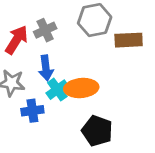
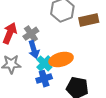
gray cross: (45, 30) -> (31, 34), moved
blue cross: (32, 111) -> (44, 79), moved

